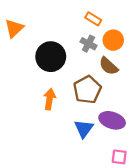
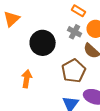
orange arrow: (50, 99) -> (27, 79), moved

